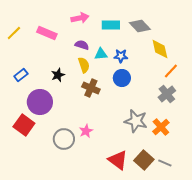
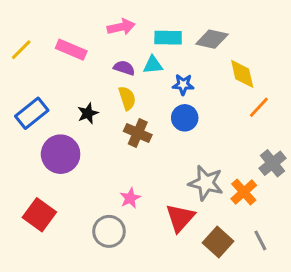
gray diamond: (140, 26) -> (212, 39), turned -35
cyan triangle: (101, 54) -> (153, 65), moved
blue rectangle: (21, 75) -> (32, 113), size x1.5
gray cross: (167, 94) -> (273, 163), moved
red square: (24, 125) -> (39, 215), moved
gray circle: (64, 139) -> (109, 231), moved
red triangle: (118, 160) -> (180, 218), moved, turned 35
gray line: (165, 163) -> (260, 240), moved, turned 40

